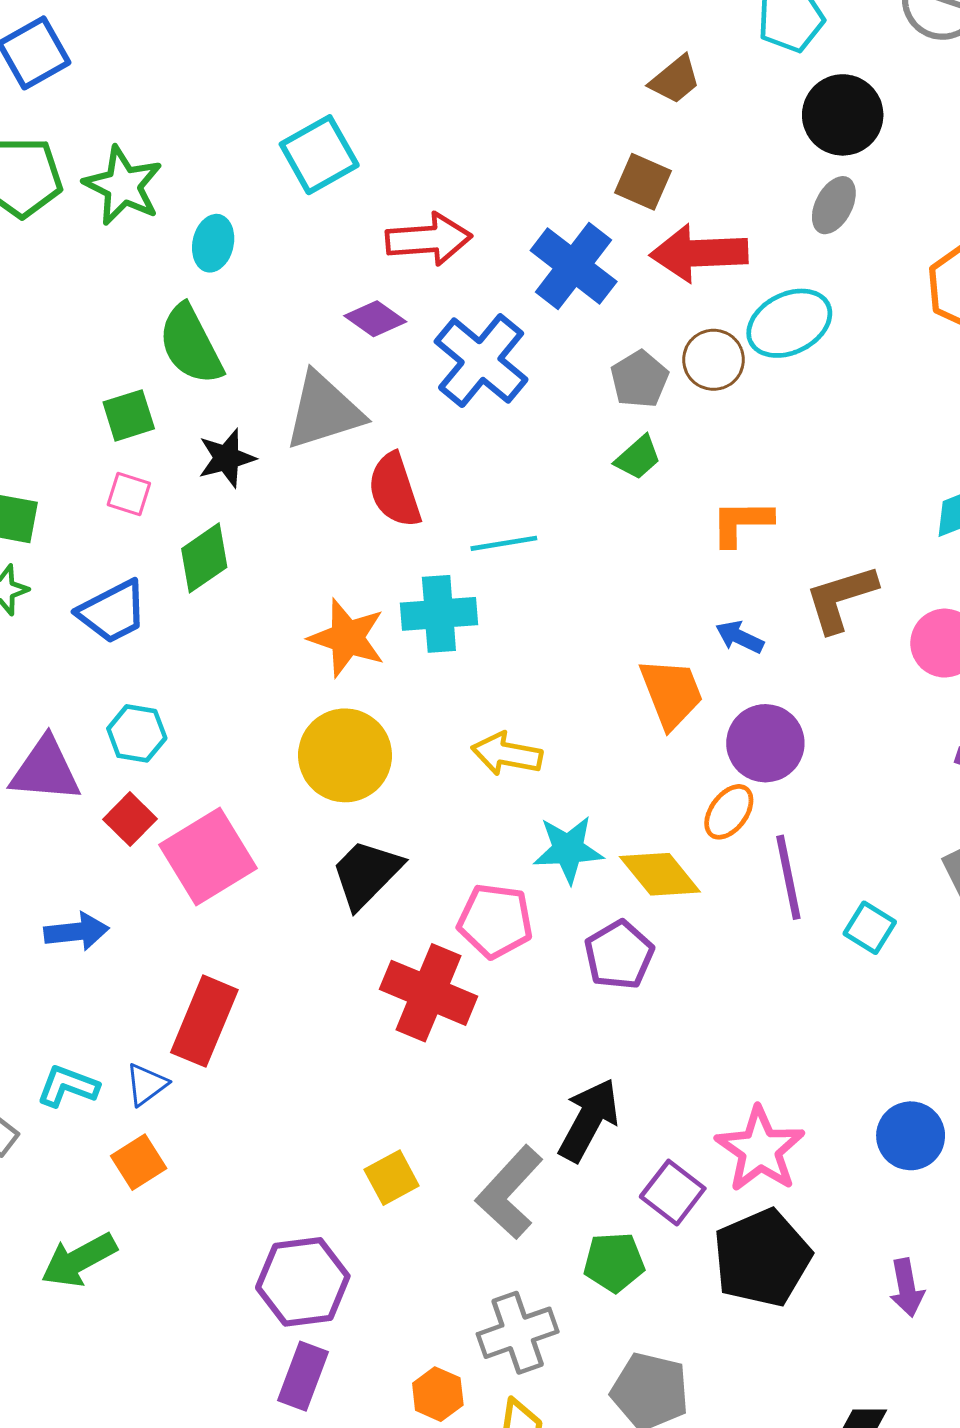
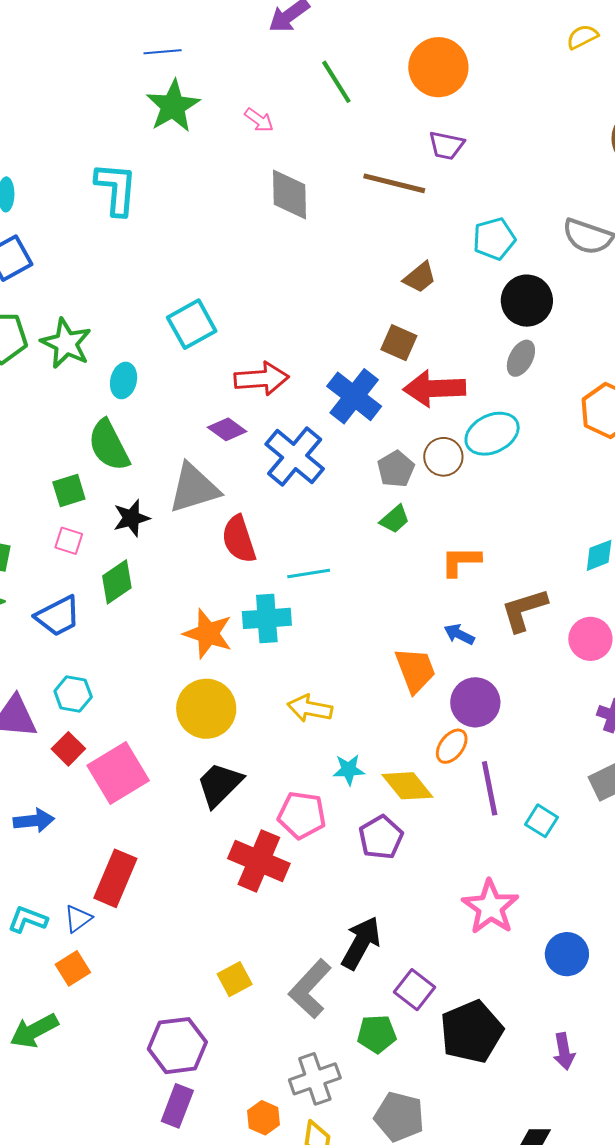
cyan star: (568, 849) -> (349, 770), size x0.7
pink star: (760, 1149) -> (490, 907), moved

